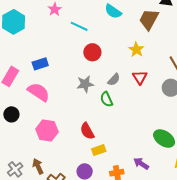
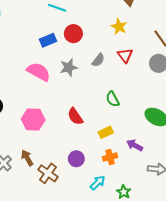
blue rectangle: (40, 64) -> (48, 40), moved
pink semicircle: (39, 92) -> (39, 72), moved
green semicircle: (106, 99) -> (113, 99), moved
yellow rectangle: (99, 150) -> (106, 132), moved

